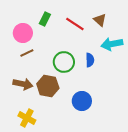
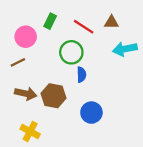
brown triangle: (100, 20) -> (111, 22), turned -40
brown line: (27, 53) -> (18, 62), moved
blue semicircle: (90, 60) -> (81, 75), moved
green circle: (64, 62) -> (71, 52), moved

